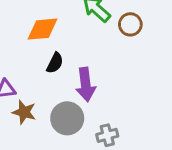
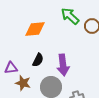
black semicircle: (55, 63) -> (38, 60), moved

